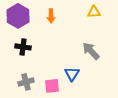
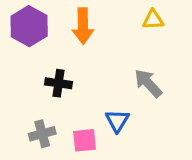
orange arrow: (51, 16) -> (83, 26), size x1.5
black cross: (23, 47) -> (58, 83), moved

